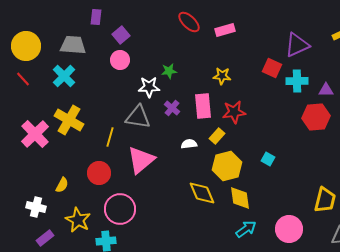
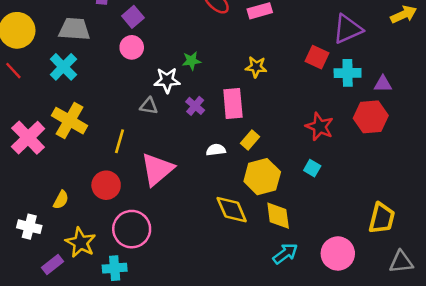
red star: (234, 112) -> (320, 127), moved, turned 30
gray triangle: (138, 117) -> (149, 106), moved, size x0.6
purple rectangle: (45, 238) -> (52, 264), moved

